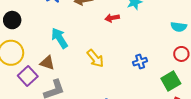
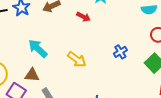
red arrow: (112, 18) -> (83, 17), turned -128

